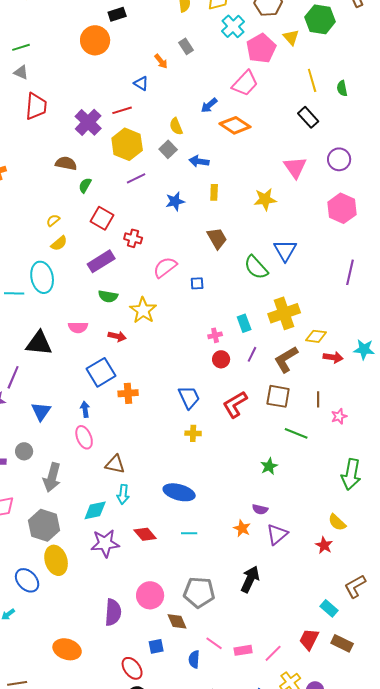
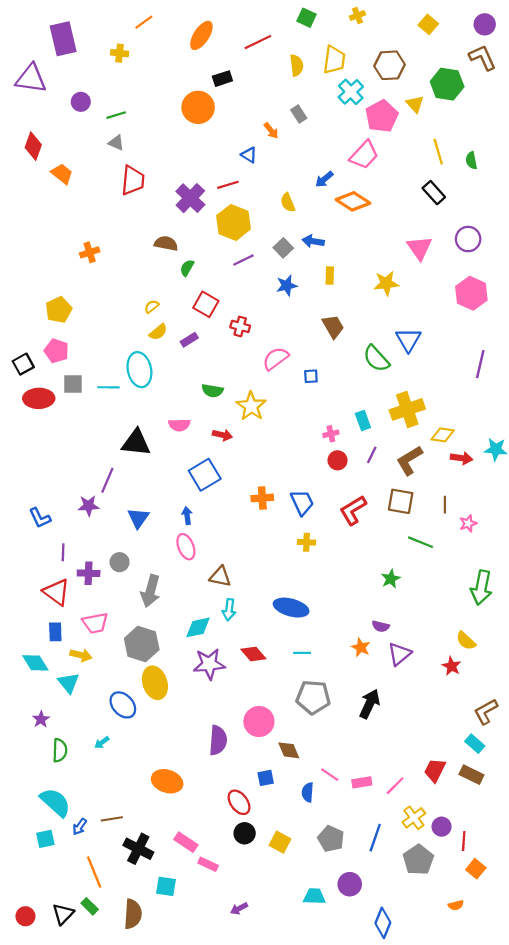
gray square: (168, 149) -> (283, 248), moved
purple rectangle: (101, 261) -> (189, 340), moved, size x0.6
orange cross: (128, 393) -> (262, 498), moved
gray pentagon: (199, 592) -> (313, 697), moved
cyan rectangle: (329, 608) -> (475, 744), moved

